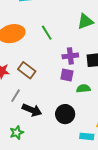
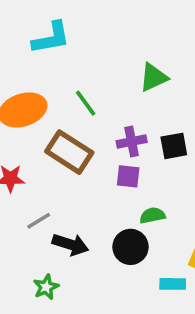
brown rectangle: (27, 70) -> (69, 152), moved, size x1.4
green semicircle: (83, 89) -> (152, 215), moved
gray line: (16, 96) -> (39, 221), turned 32

